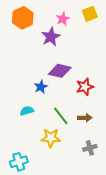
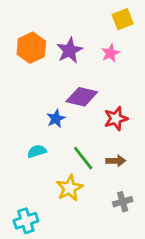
orange hexagon: (23, 18) -> (31, 48), moved
pink star: (63, 19) -> (110, 53), moved
yellow star: (51, 138) -> (70, 188), turned -30

